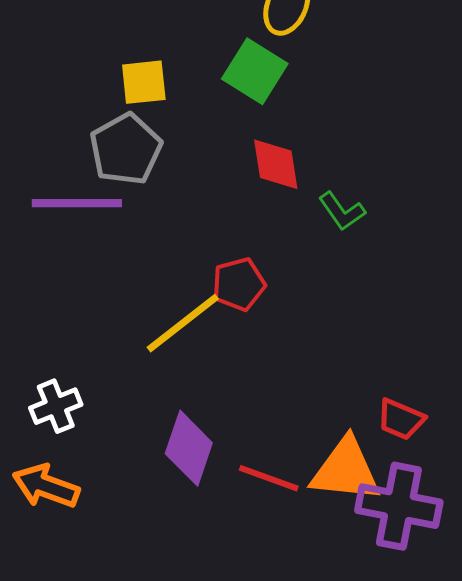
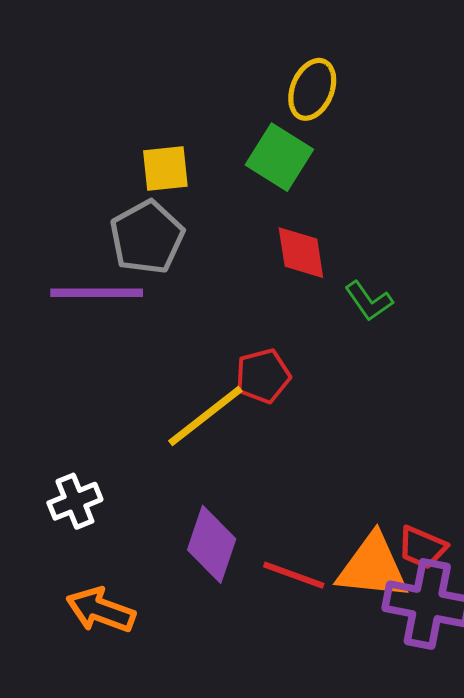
red trapezoid: (401, 419) -> (422, 547), moved
orange arrow: (46, 486) -> (101, 610), moved

